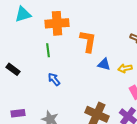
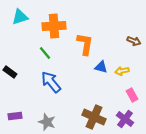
green line: (48, 50) -> (45, 53), turned -32
blue arrow: (54, 79) -> (51, 82), size x1.6

